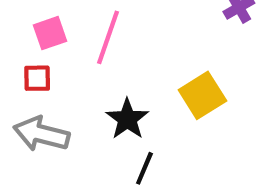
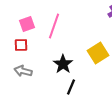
gray arrow: (41, 134) -> (23, 71), size x0.7

